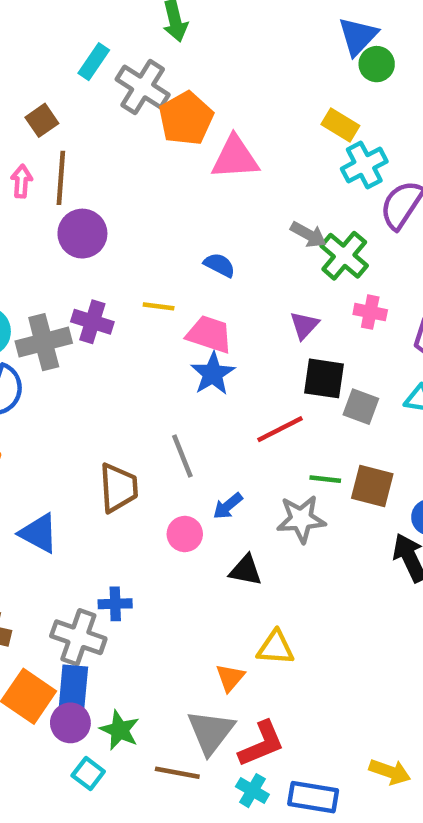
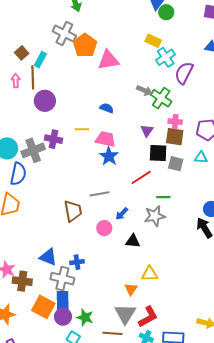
cyan rectangle: (94, 62) -> (40, 60), moved
gray line: (182, 456) -> (100, 194), turned -72
brown square: (372, 486) -> (175, 137), moved
blue triangle: (39, 533) -> (48, 257), moved

